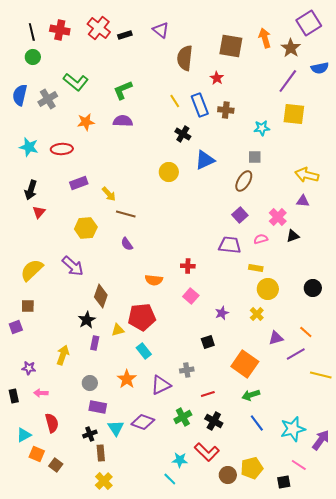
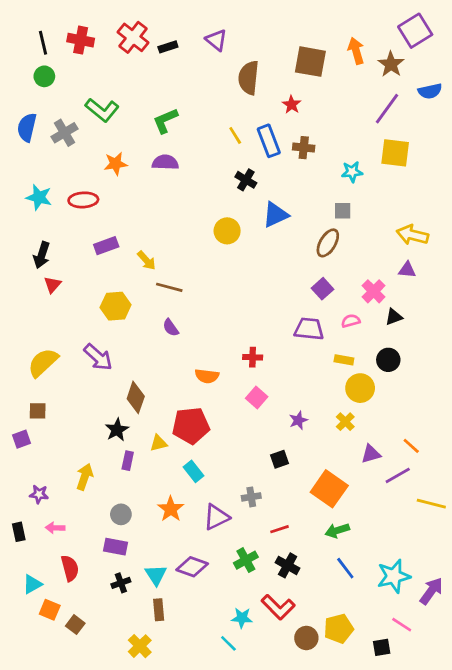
black circle: (313, 288) -> (388, 360), moved
purple rectangle: (98, 407) -> (116, 547), moved
brown rectangle: (101, 453) -> (159, 610), moved

